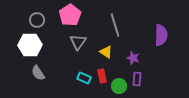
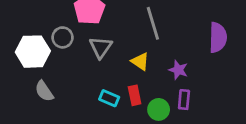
gray circle: (37, 20) -> (63, 37), moved

